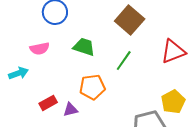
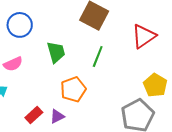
green trapezoid: (84, 47) -> (56, 52), turned 70

